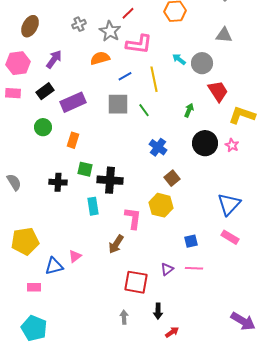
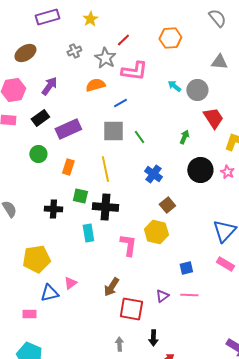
brown ellipse: (30, 26) -> (25, 53), turned 30
yellow line: (154, 79) -> (105, 169), moved
yellow pentagon: (25, 241) -> (36, 259), moved
brown arrow: (116, 244) -> (111, 287), moved

